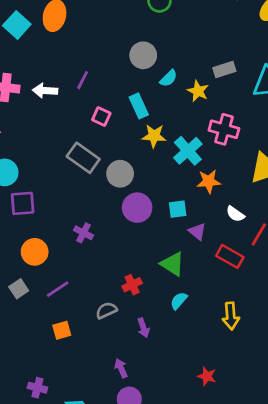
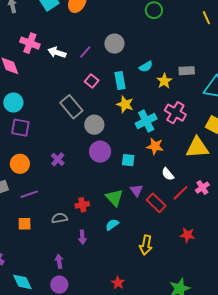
gray circle: (143, 55) -> (114, 44), moved
purple triangle: (197, 232) -> (137, 190), moved

